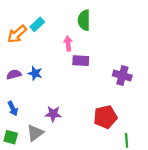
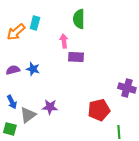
cyan rectangle: (37, 24) -> (35, 23), turned -32
purple cross: (122, 76) -> (127, 88), moved
gray triangle: (35, 133) -> (28, 115), moved

